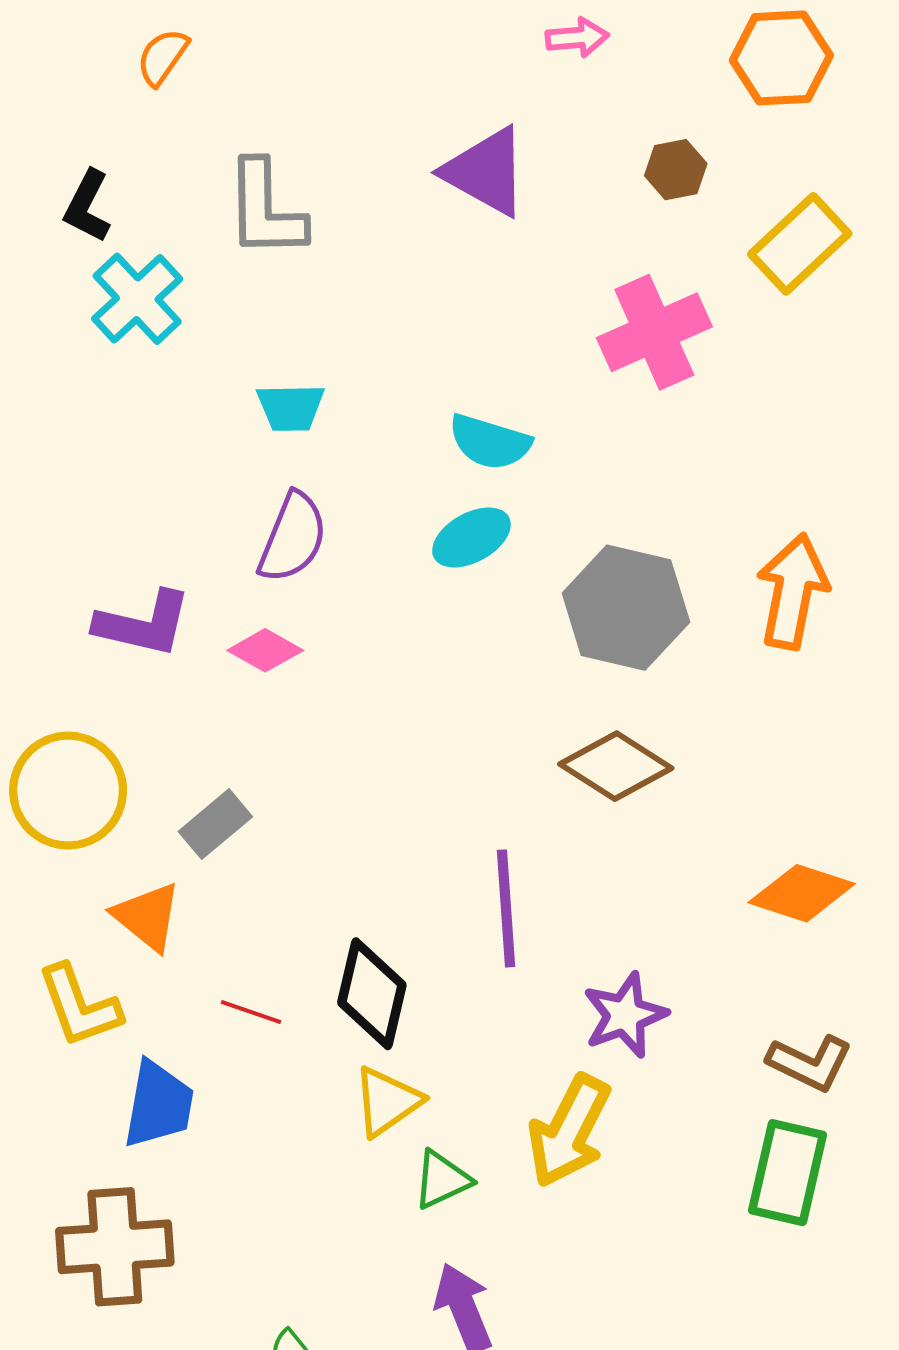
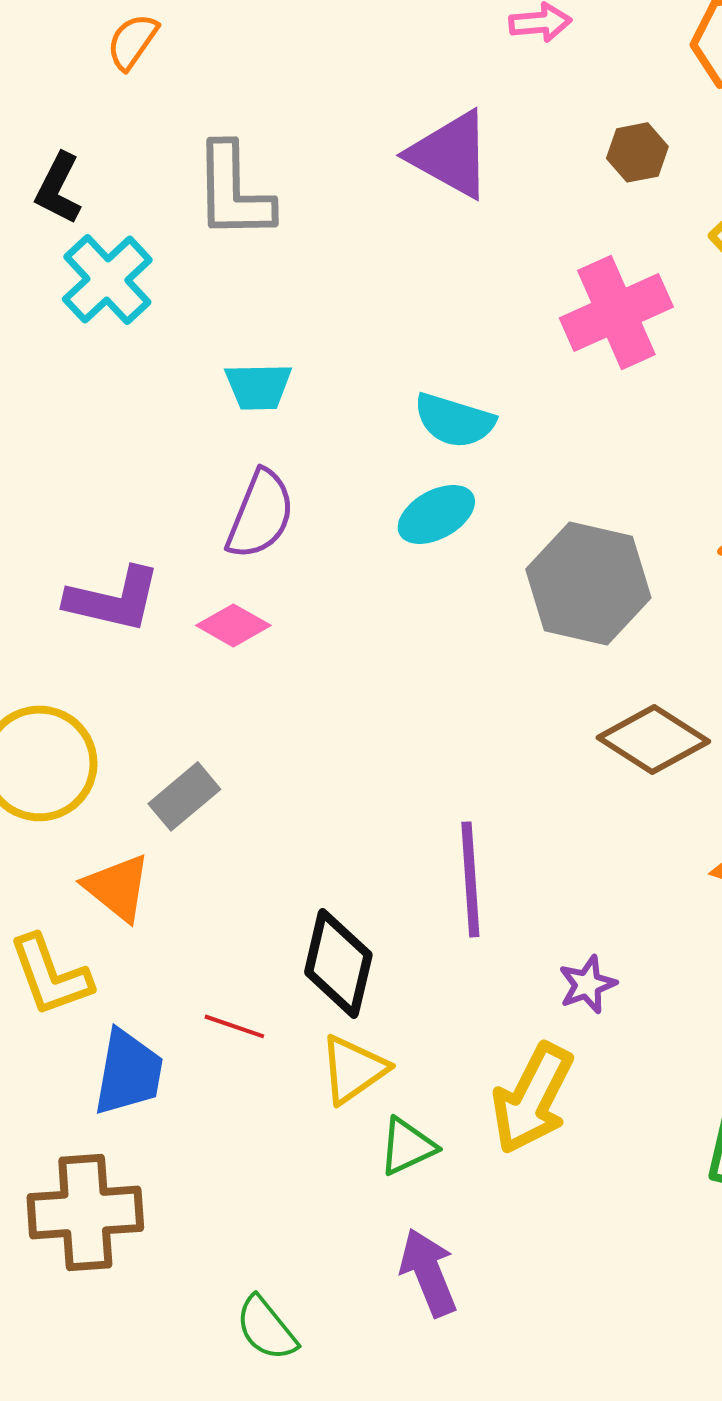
brown diamond: (616, 766) -> (653, 739), moved
red line: (251, 1012) -> (234, 1026), moved
purple star: (625, 1015) -> (587, 984), size x0.7

